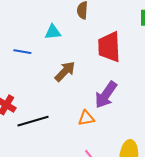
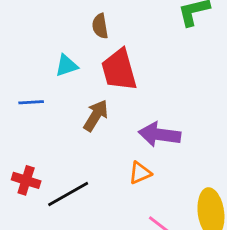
red trapezoid: (109, 47) -> (119, 70), moved
purple arrow: (106, 95) -> (160, 135), turned 76

